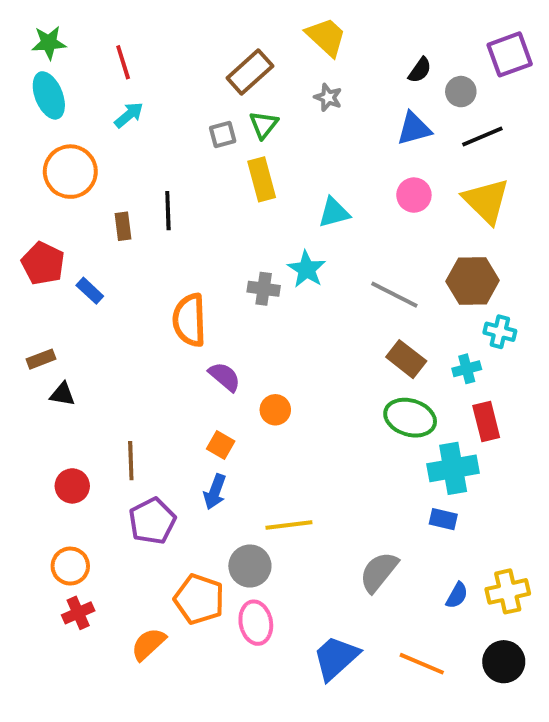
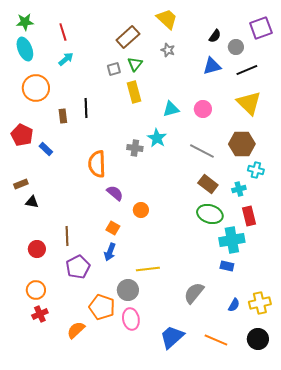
pink circle: (414, 195) -> (203, 109), moved

